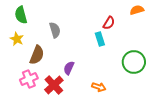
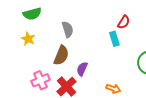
green semicircle: (21, 15) -> (32, 14), turned -90
brown semicircle: (37, 55) -> (61, 55), moved

